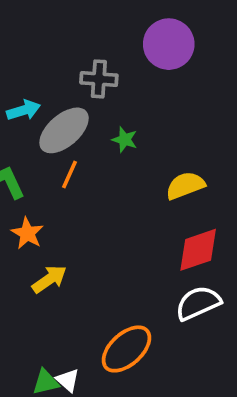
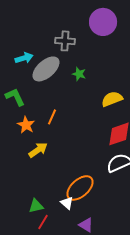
orange line: (70, 174) -> (52, 117), moved
white triangle: (68, 380) -> (67, 203), moved

